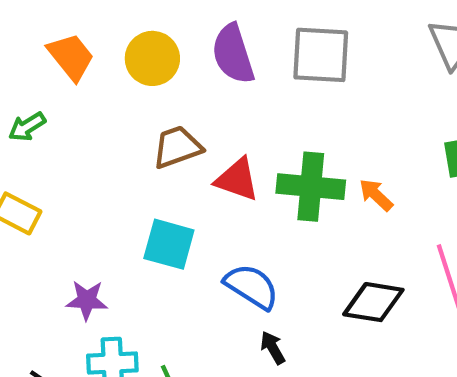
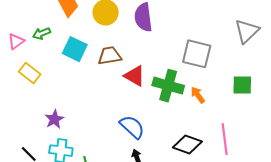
gray square: (321, 55) -> (197, 54), moved
cyan square: (169, 244) -> (75, 49), moved
purple star: (87, 300) -> (54, 119), turned 30

